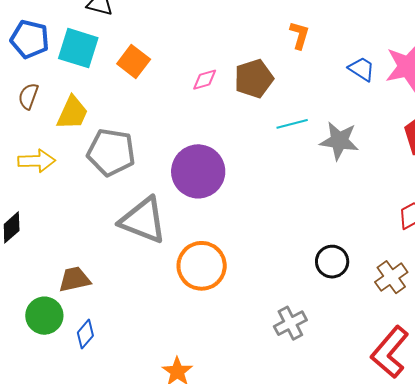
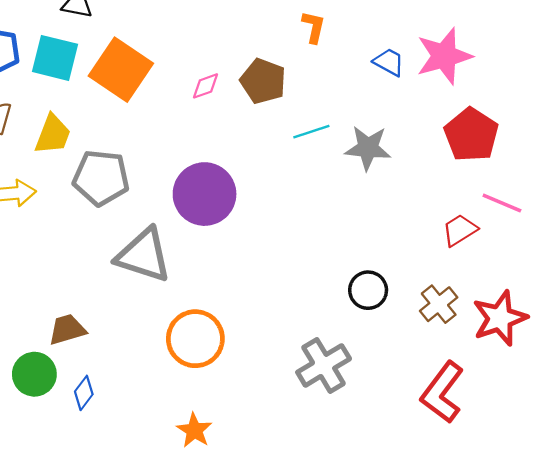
orange square: (134, 61) -> (121, 70), size x1.6
brown pentagon: (254, 79) -> (263, 81), turned -30
orange circle: (202, 266) -> (195, 339), moved
gray cross: (290, 323) -> (324, 365), size x1.4

